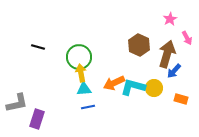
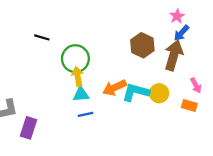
pink arrow: (187, 38) -> (196, 85), moved
black line: (38, 47) -> (42, 37), moved
blue arrow: (174, 71) -> (181, 33), moved

